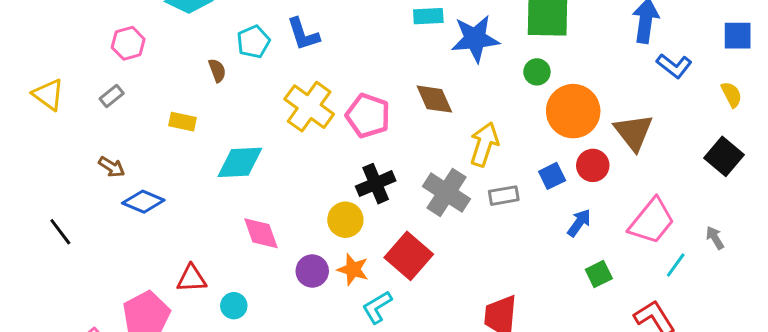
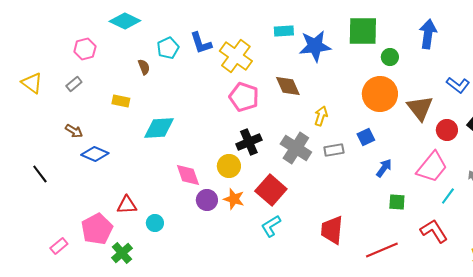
blue L-shape: (674, 66) -> (458, 85), moved
green circle: (537, 72) -> (390, 57), moved
yellow cross: (309, 107) -> (236, 56), moved
yellow arrow: (484, 144) -> (321, 116), size x0.7
red circle: (593, 165) -> (447, 130), moved
pink diamond: (261, 233) -> (188, 175), moved
green square: (599, 274) -> (397, 202), turned 30
cyan L-shape: (377, 307) -> (271, 226), moved

